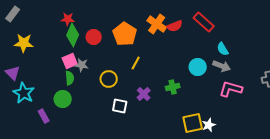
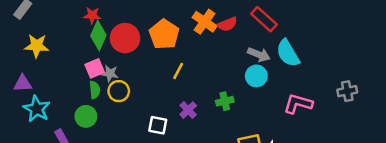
red circle: (94, 37) -> (125, 38), size x1.5
cyan semicircle: (223, 49) -> (288, 53), size x1.6
gray arrow: (222, 66) -> (259, 55), moved
purple triangle: (13, 73) -> (23, 84), turned -49
yellow circle: (109, 79) -> (119, 91), moved

